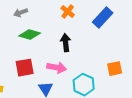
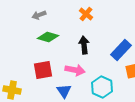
blue rectangle: (103, 18) -> (121, 50), moved

